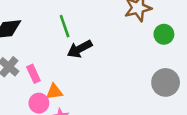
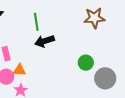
green circle: (164, 34) -> (86, 63), moved

